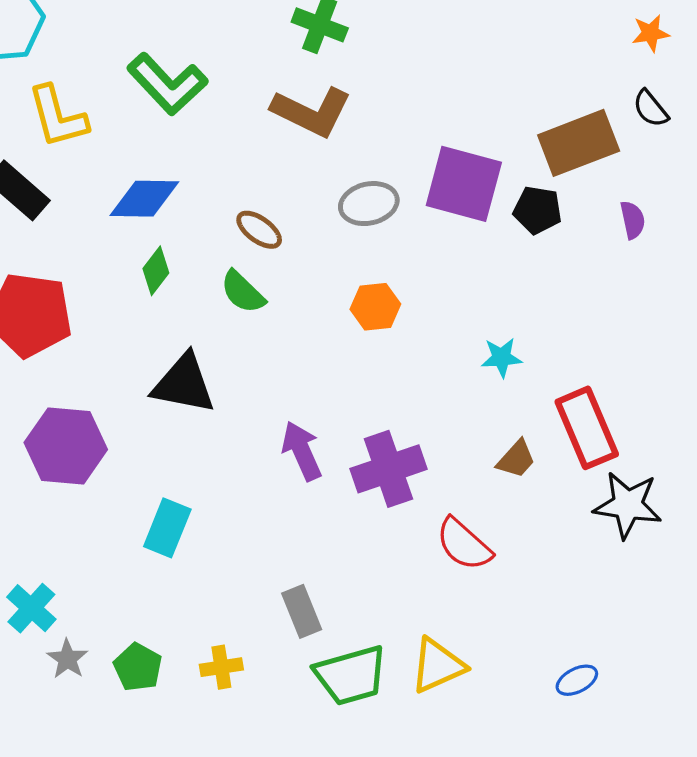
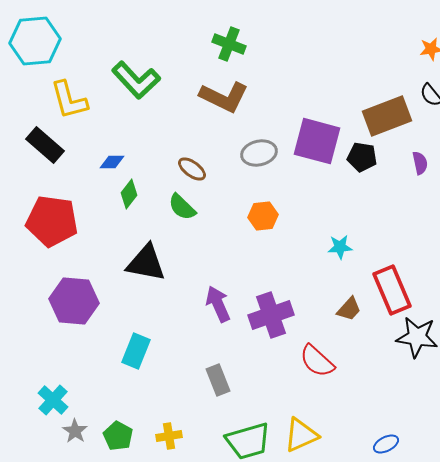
blue diamond: (144, 199) -> (112, 162), moved, size x0.6
gray rectangle: (302, 611) -> (218, 380), moved

